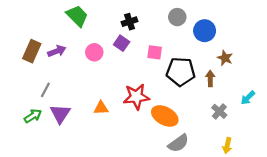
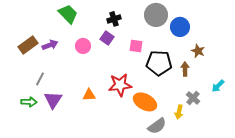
gray circle: (177, 17) -> (156, 15), size x1.5
brown rectangle: (32, 51) -> (28, 45), turned 30
green arrow: (33, 116) -> (29, 102), turned 35
yellow arrow: (227, 146) -> (179, 112), moved

